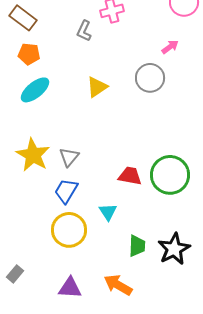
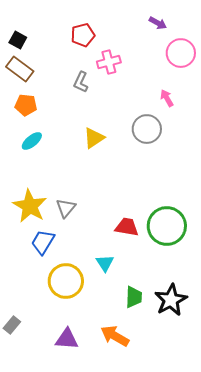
pink arrow: (170, 47) -> (167, 98), turned -84
cyan ellipse: (35, 90) -> (32, 141), size x0.7
blue trapezoid: (66, 191) -> (43, 242), moved

